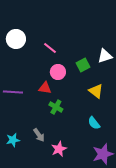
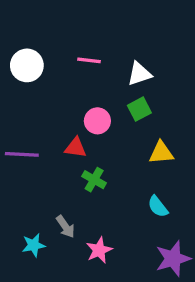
pink line: (50, 48) -> (89, 60), moved, turned -32
white triangle: (105, 56) -> (139, 74), moved
yellow triangle: (96, 91) -> (161, 153), turned -42
cyan star: (13, 140) -> (34, 245), moved

